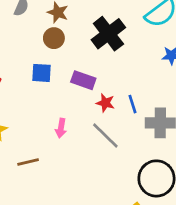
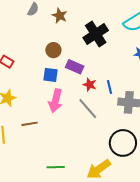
brown circle: (54, 38) -> (53, 50), moved
blue square: (42, 73) -> (50, 75), moved
pink arrow: (61, 128) -> (55, 101), size x1.6

